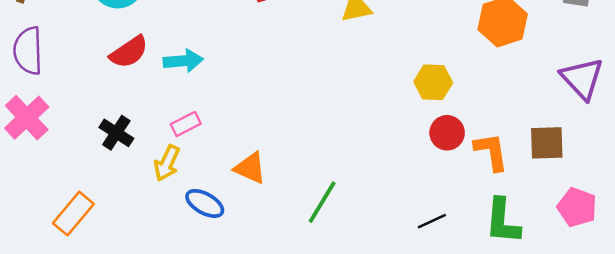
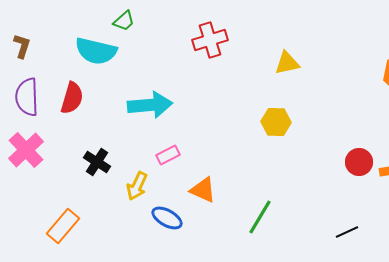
red semicircle: (129, 52) -> (72, 98), moved, turned -40
cyan arrow: (183, 61) -> (150, 105), size x1.4
yellow hexagon: (433, 82) -> (276, 122), moved
pink rectangle: (186, 124) -> (168, 155), moved

